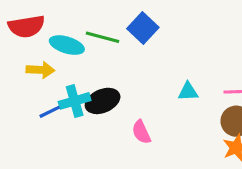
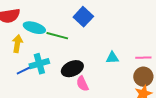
green line: (103, 37) -> (57, 36), moved
yellow arrow: (40, 70) -> (17, 44), turned -84
black ellipse: (103, 101) -> (72, 69), moved

